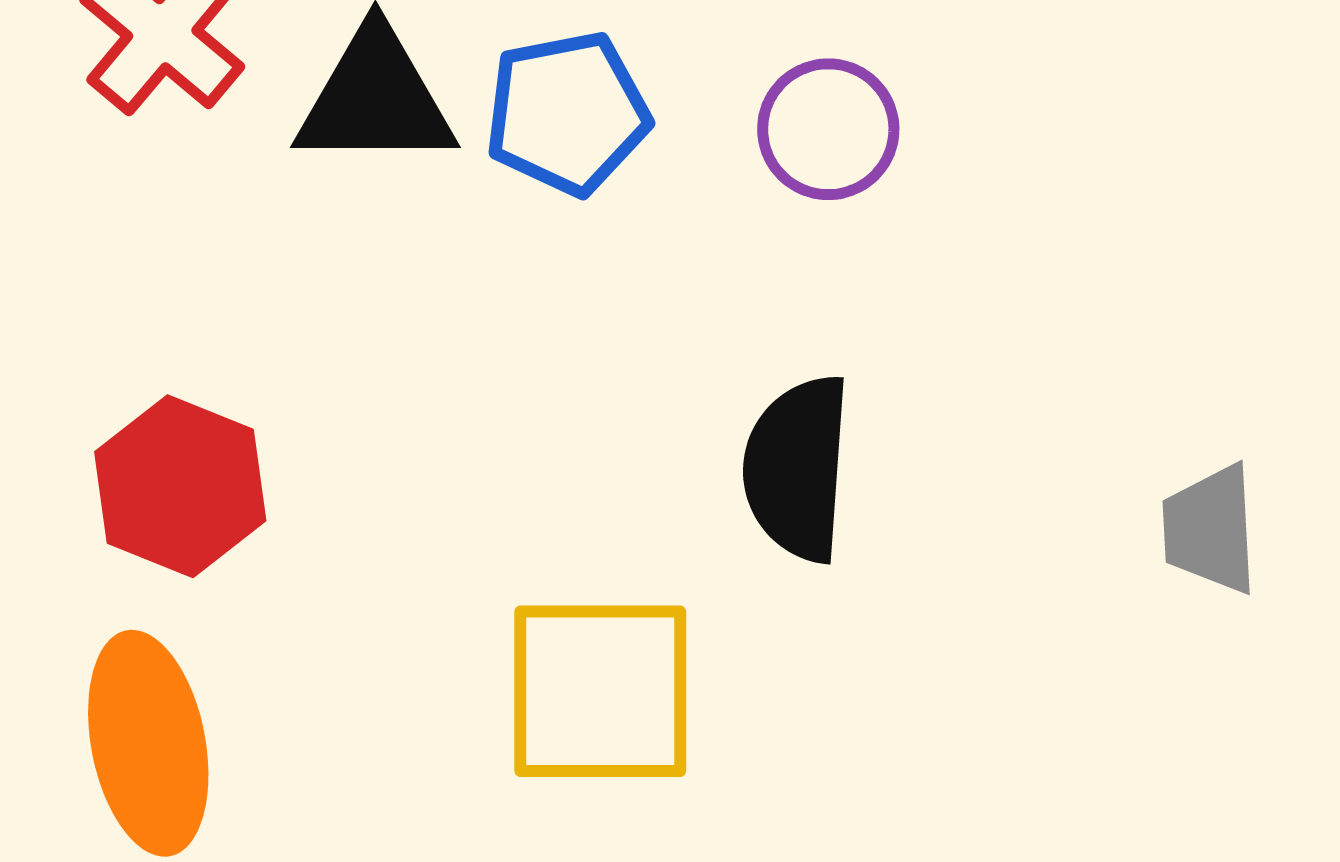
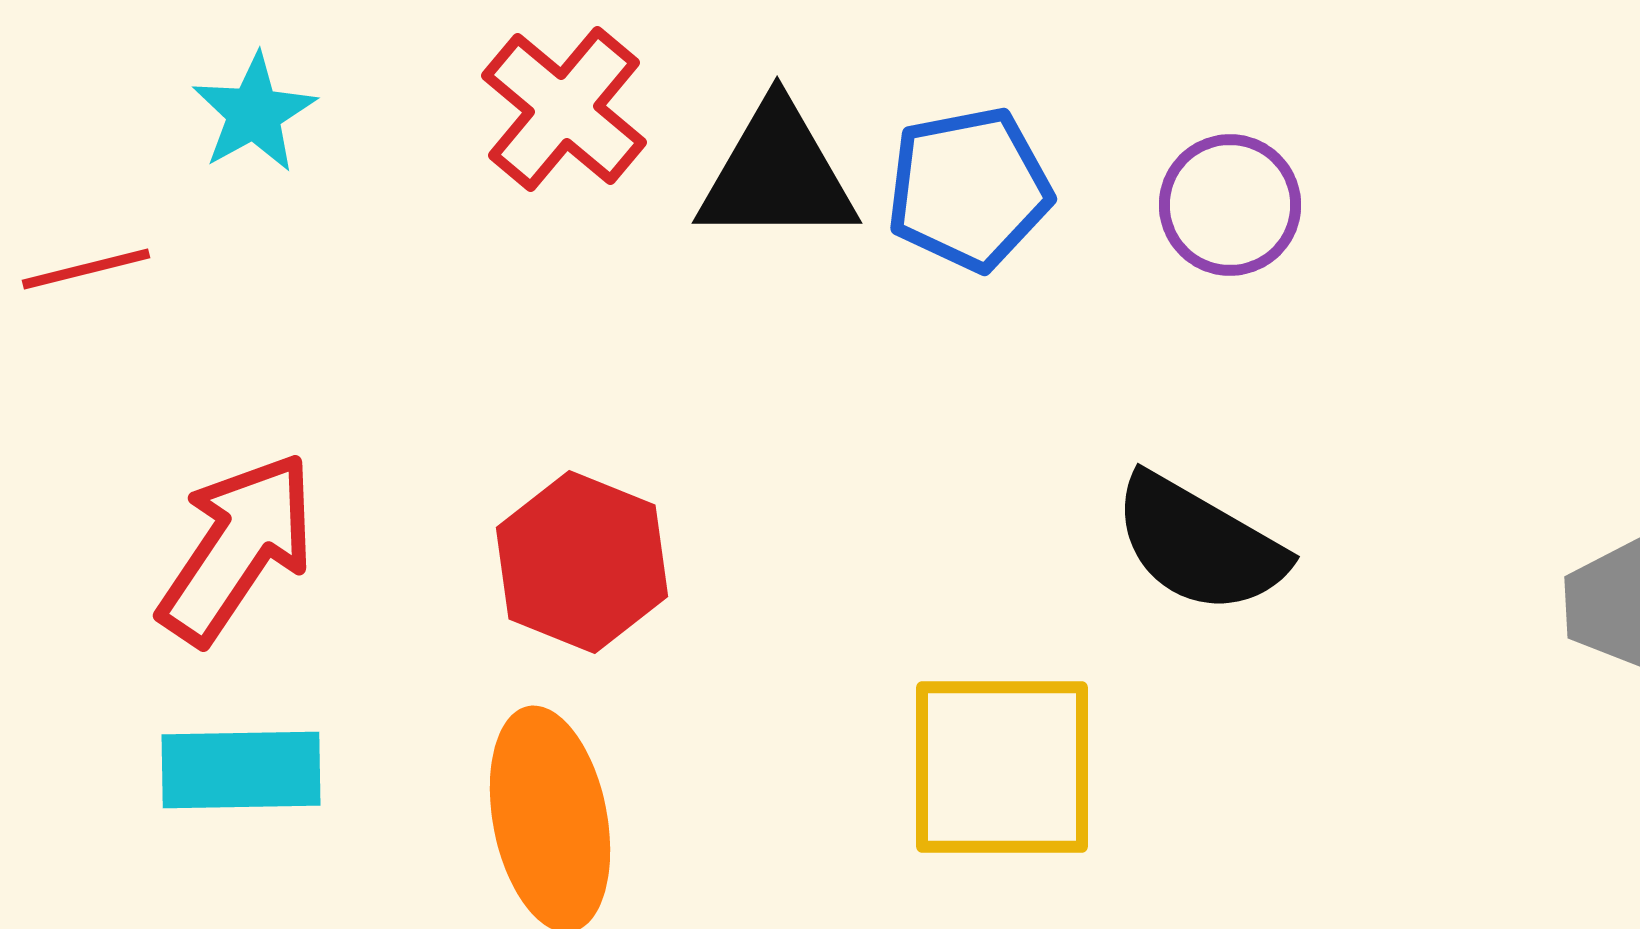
black semicircle: (797, 468) -> (1199, 544), turned -64

